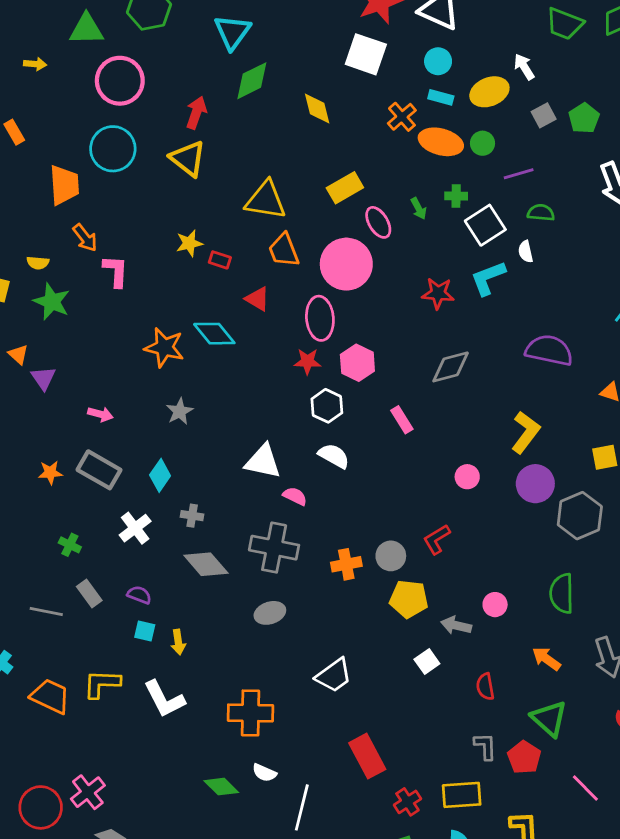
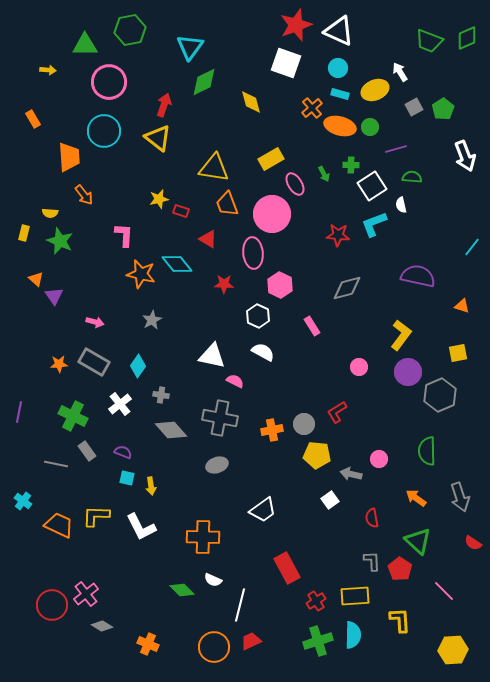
pink L-shape: (116, 271) -> (124, 235), moved
red star: (307, 361) -> (224, 284), moved
green cross: (70, 545) -> (73, 416), size x1.8

